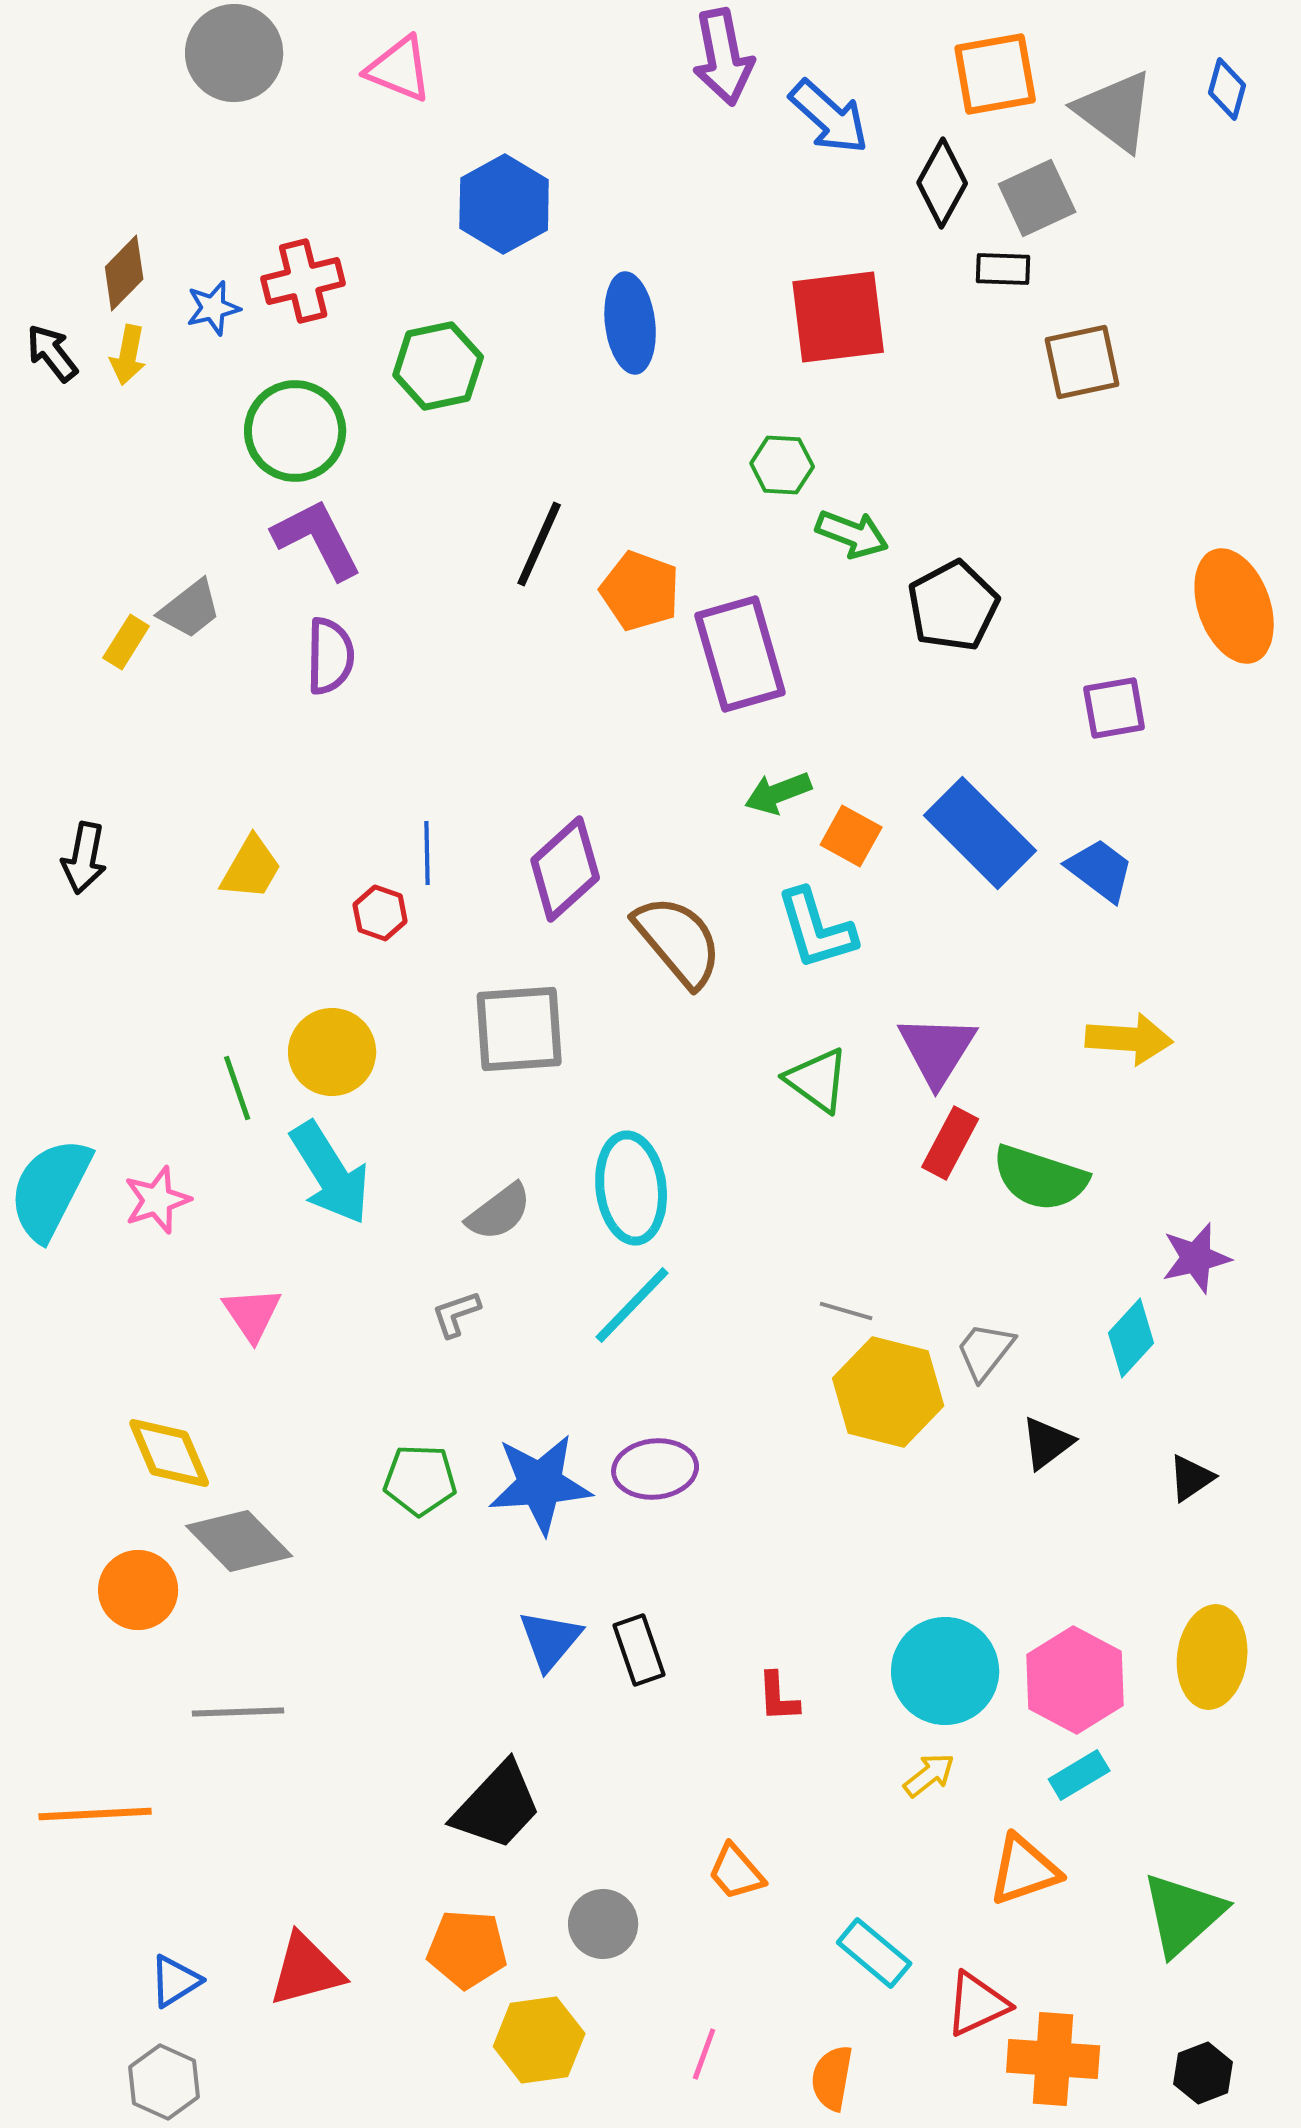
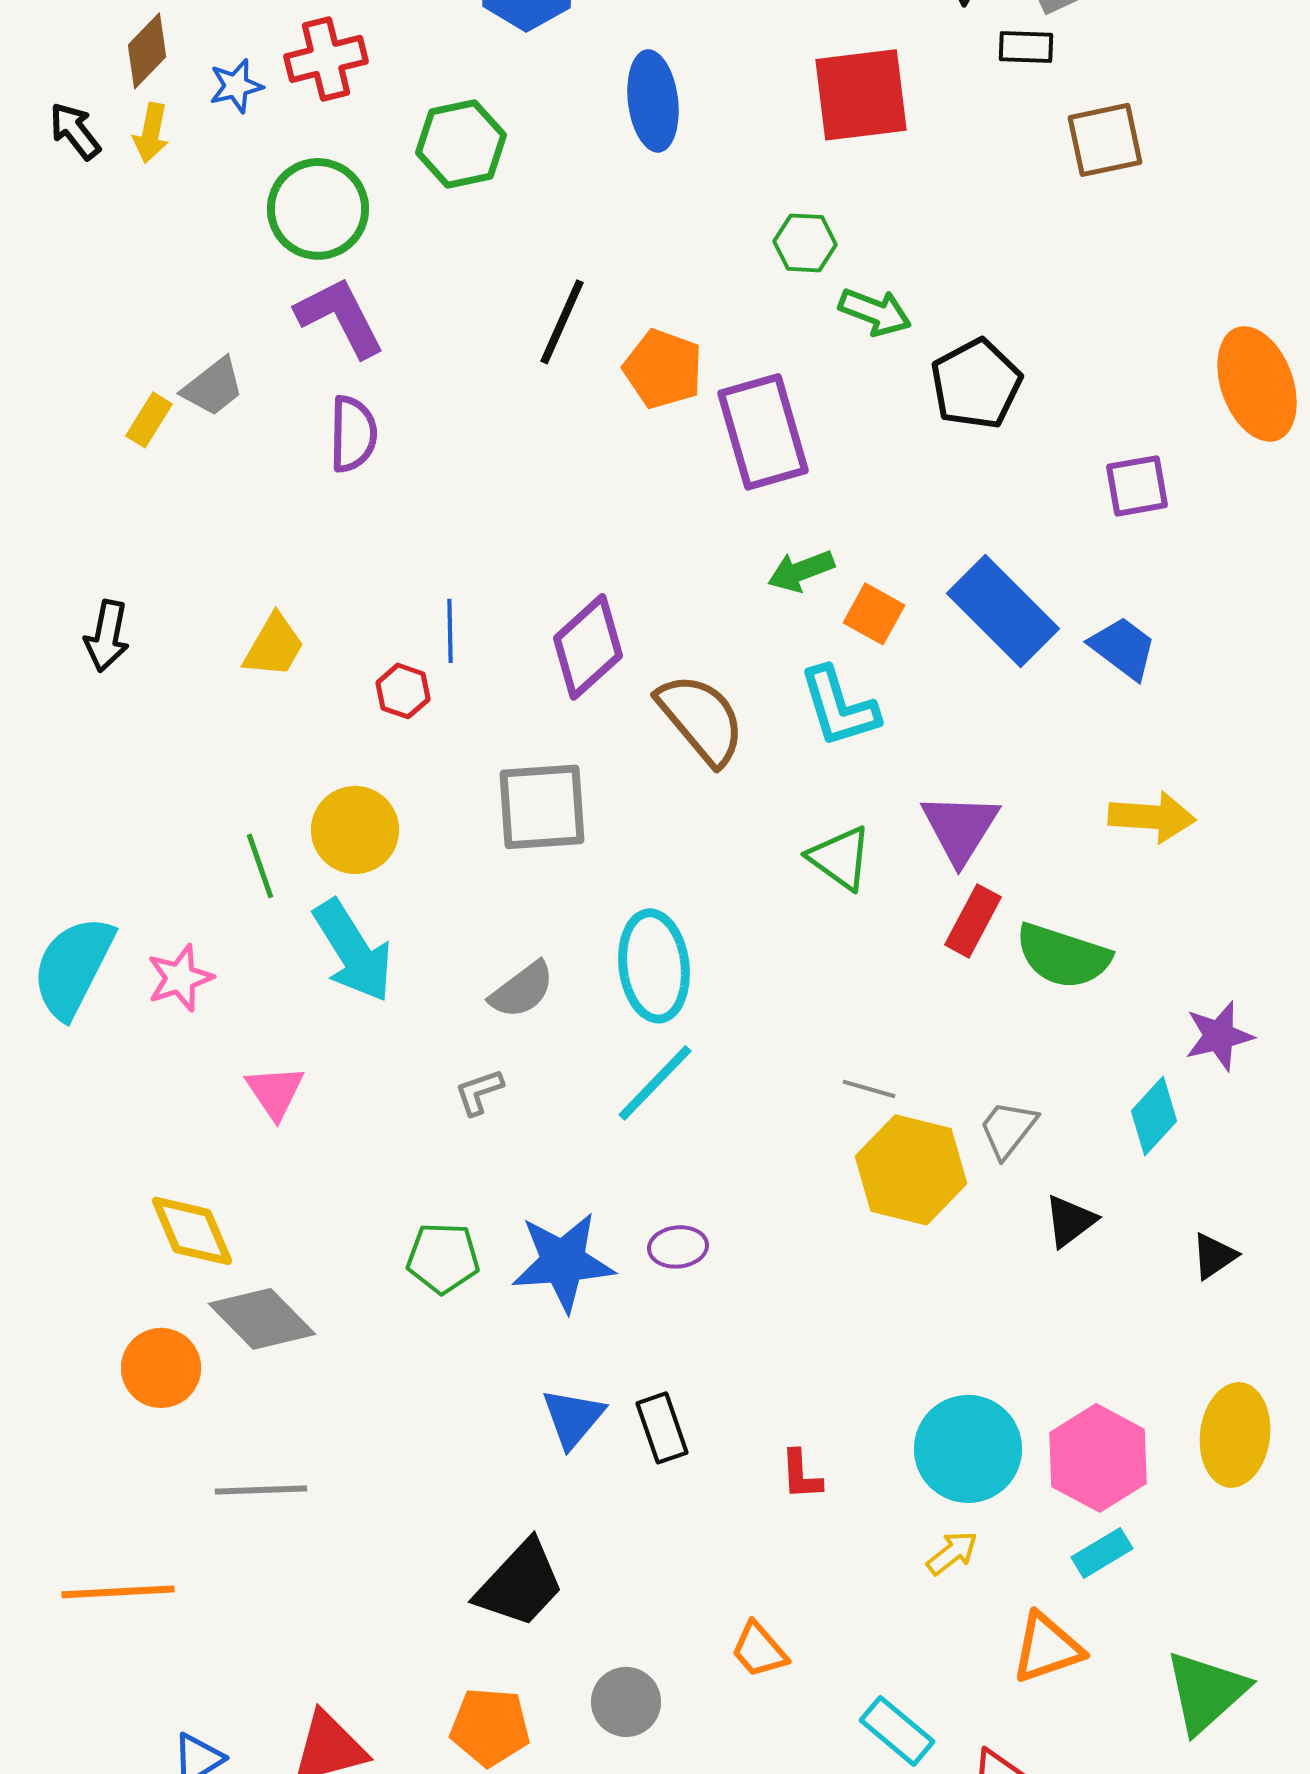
purple ellipse: (655, 1469) -> (678, 1247), size x0.7

